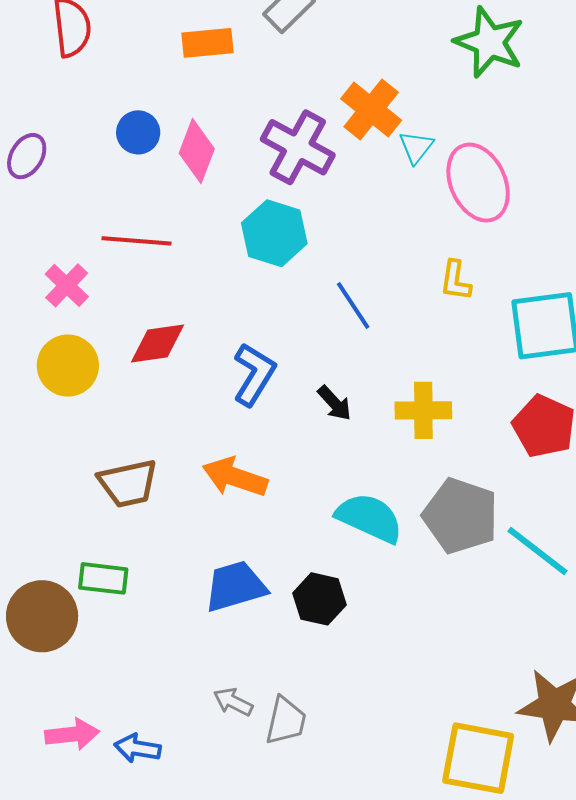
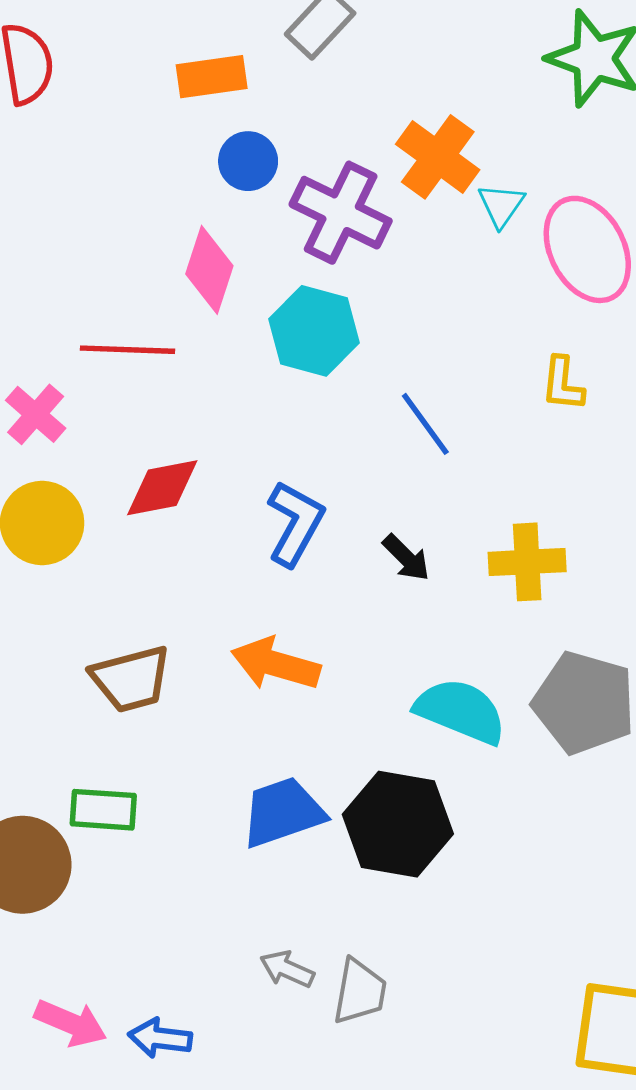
blue circle: (138, 132) -> (248, 161), moved
pink diamond: (197, 151) -> (209, 270), moved
black hexagon: (320, 599) -> (398, 824), size x1.5
pink arrow: (72, 734) -> (71, 1023), turned 32

